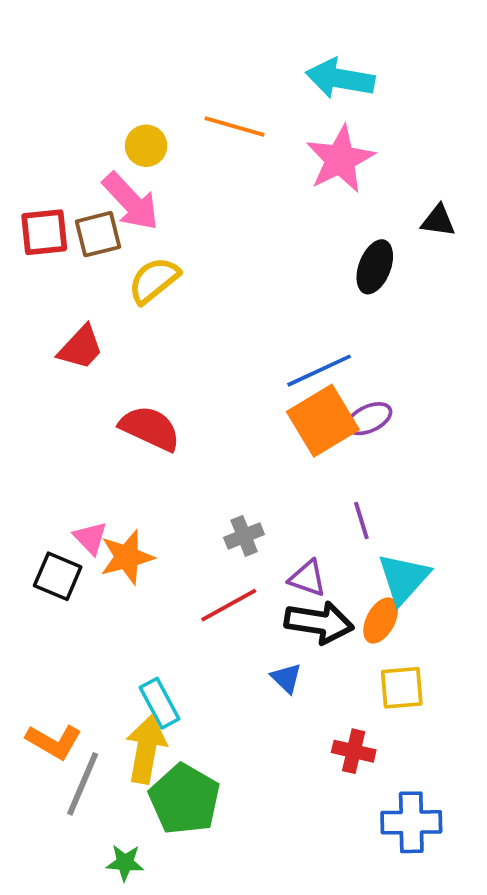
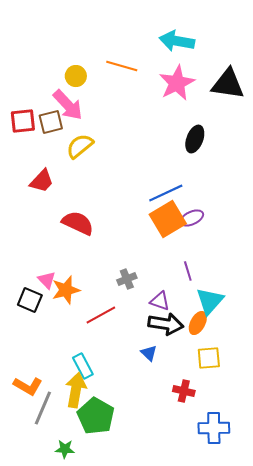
black triangle: (438, 221) -> (228, 84), moved, size x1.8
red line: (229, 605) -> (101, 315), moved

